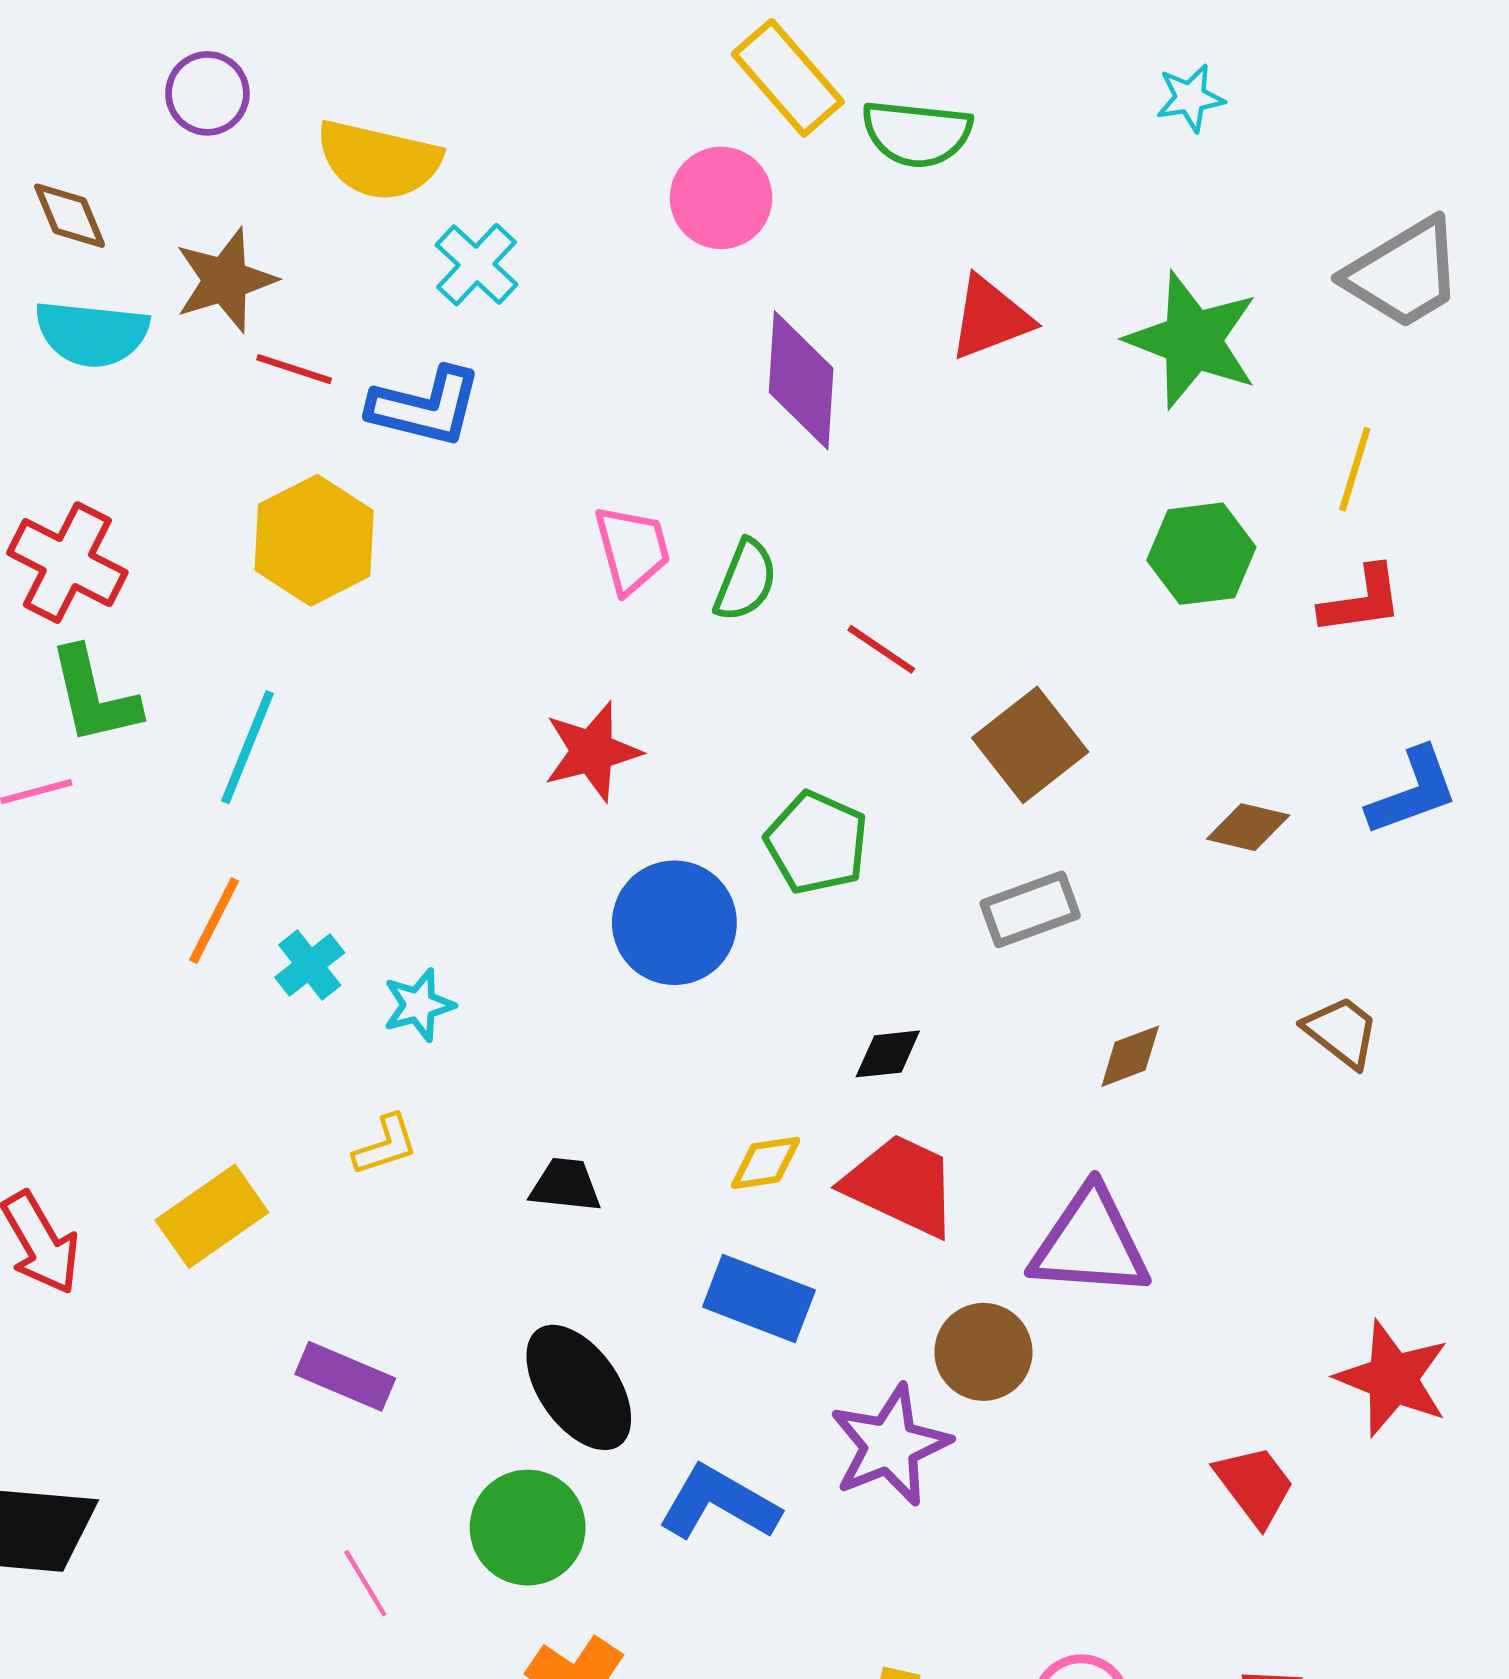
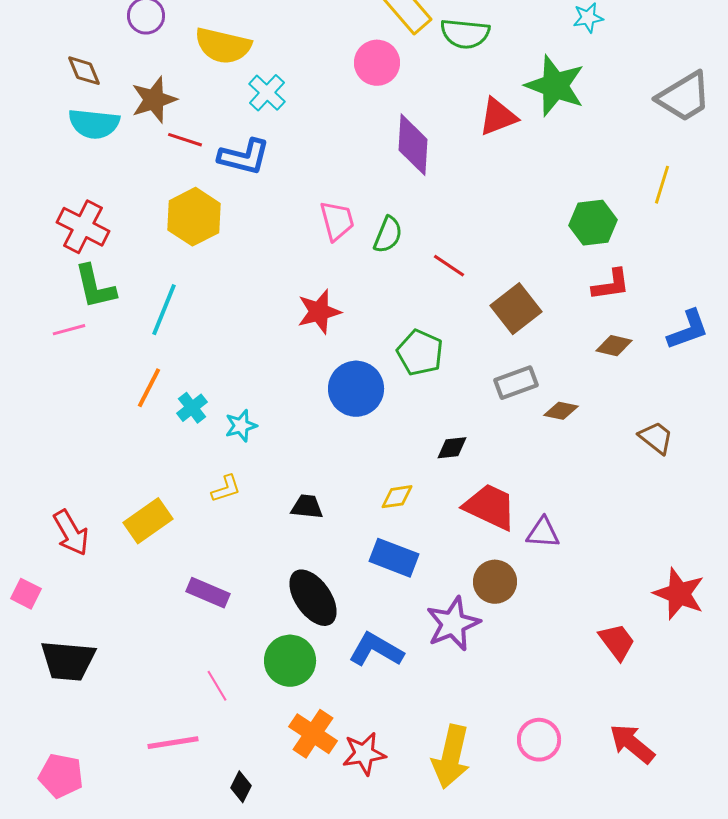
green star: (1192, 340) -> (555, 86), moved
red L-shape: (1361, 600) -> (611, 285), moved
brown diamond: (1130, 1056) -> (561, 411), moved, turned 32
red trapezoid: (901, 1185) -> (490, 507), moved
purple triangle: (1090, 1243) -> (543, 533), size x0.6

